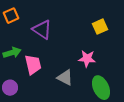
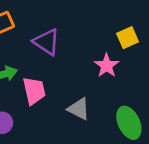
pink star: (87, 59) -> (107, 66), moved, turned 30

